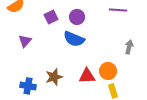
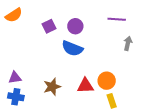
purple triangle: (25, 41) -> (15, 78), moved, turned 40
gray arrow: (129, 47) -> (128, 43), moved
blue cross: (28, 86) -> (16, 97), moved

